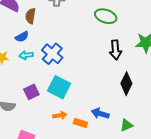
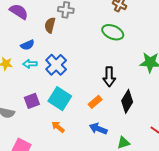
brown semicircle: (31, 16) -> (50, 25), moved
black arrow: (116, 50) -> (109, 77), moved
orange arrow: (60, 115) -> (58, 127), turned -136
orange rectangle: (80, 123) -> (95, 102), moved, turned -64

